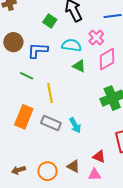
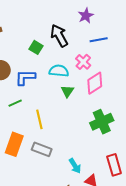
green triangle: (79, 66) -> (67, 91), turned 40
green line: (26, 76) -> (15, 103), turned -48
cyan arrow: (75, 125) -> (75, 166), moved

